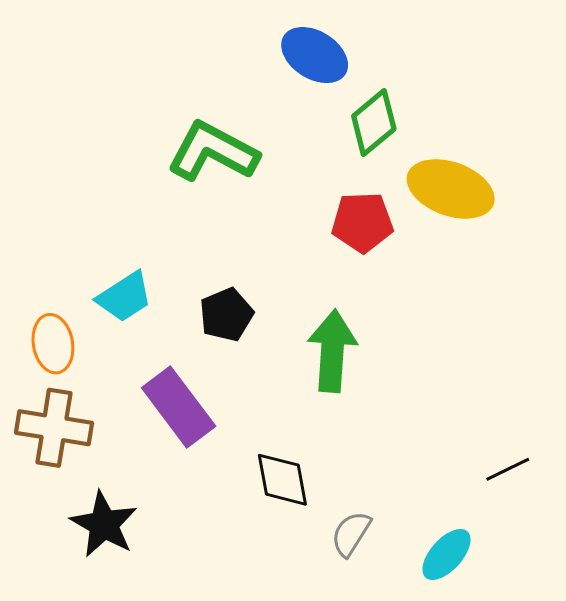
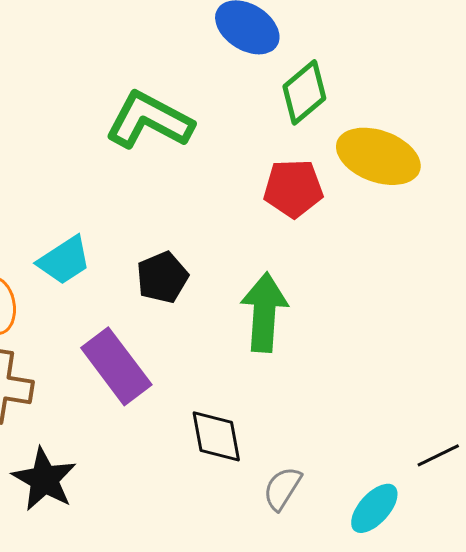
black line: (508, 469) -> (438, 455), moved

